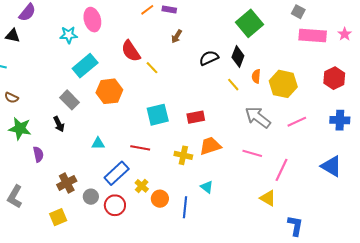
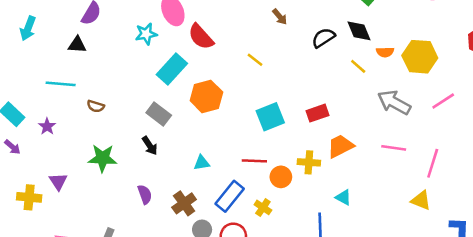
brown arrow: (177, 36) -> (280, 17), turned -64
red semicircle: (131, 51) -> (201, 37), moved
black diamond: (238, 57) -> (359, 31), turned -35
orange semicircle: (256, 76) -> (385, 52), turned -88
brown semicircle: (11, 98) -> (96, 106), moved
purple semicircle: (38, 154) -> (145, 194), moved
brown cross: (67, 183) -> (184, 203), moved
orange circle: (160, 199) -> (281, 177), moved

